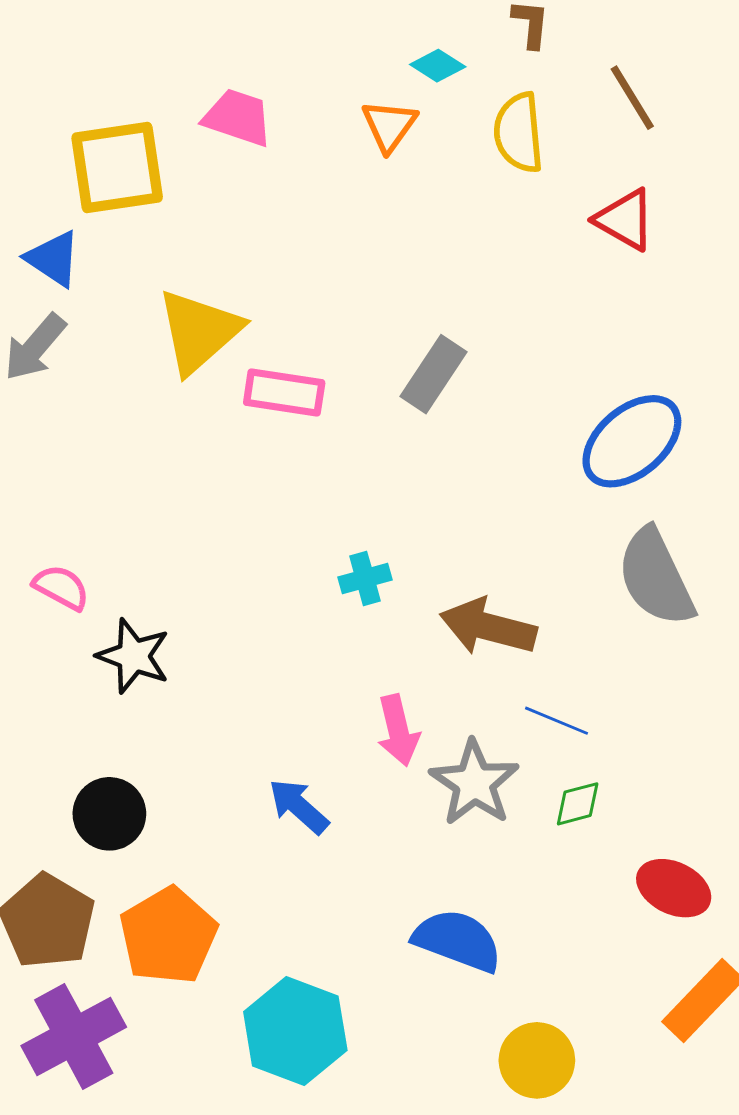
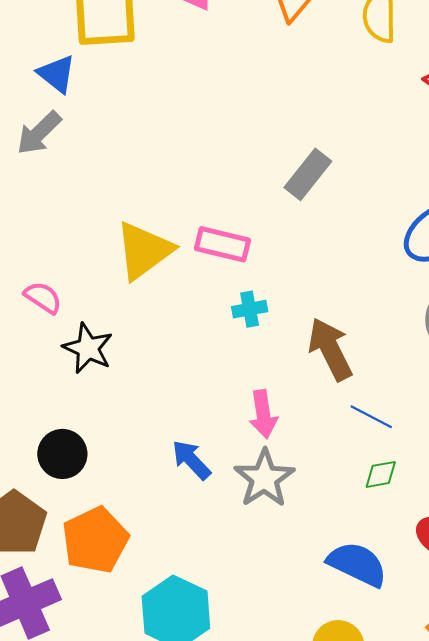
yellow triangle: (199, 331) -> (144, 251), moved
pink rectangle: (284, 392) -> (222, 244), moved
brown arrow: (488, 627) -> (330, 349), turned 44
gray star: (474, 783) -> (264, 478), moved
blue semicircle: (458, 940) -> (357, 564), moved

